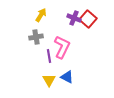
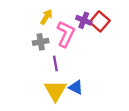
pink L-shape: (62, 47) -> (66, 34), moved
yellow triangle: (49, 80) -> (55, 91), size x1.5

